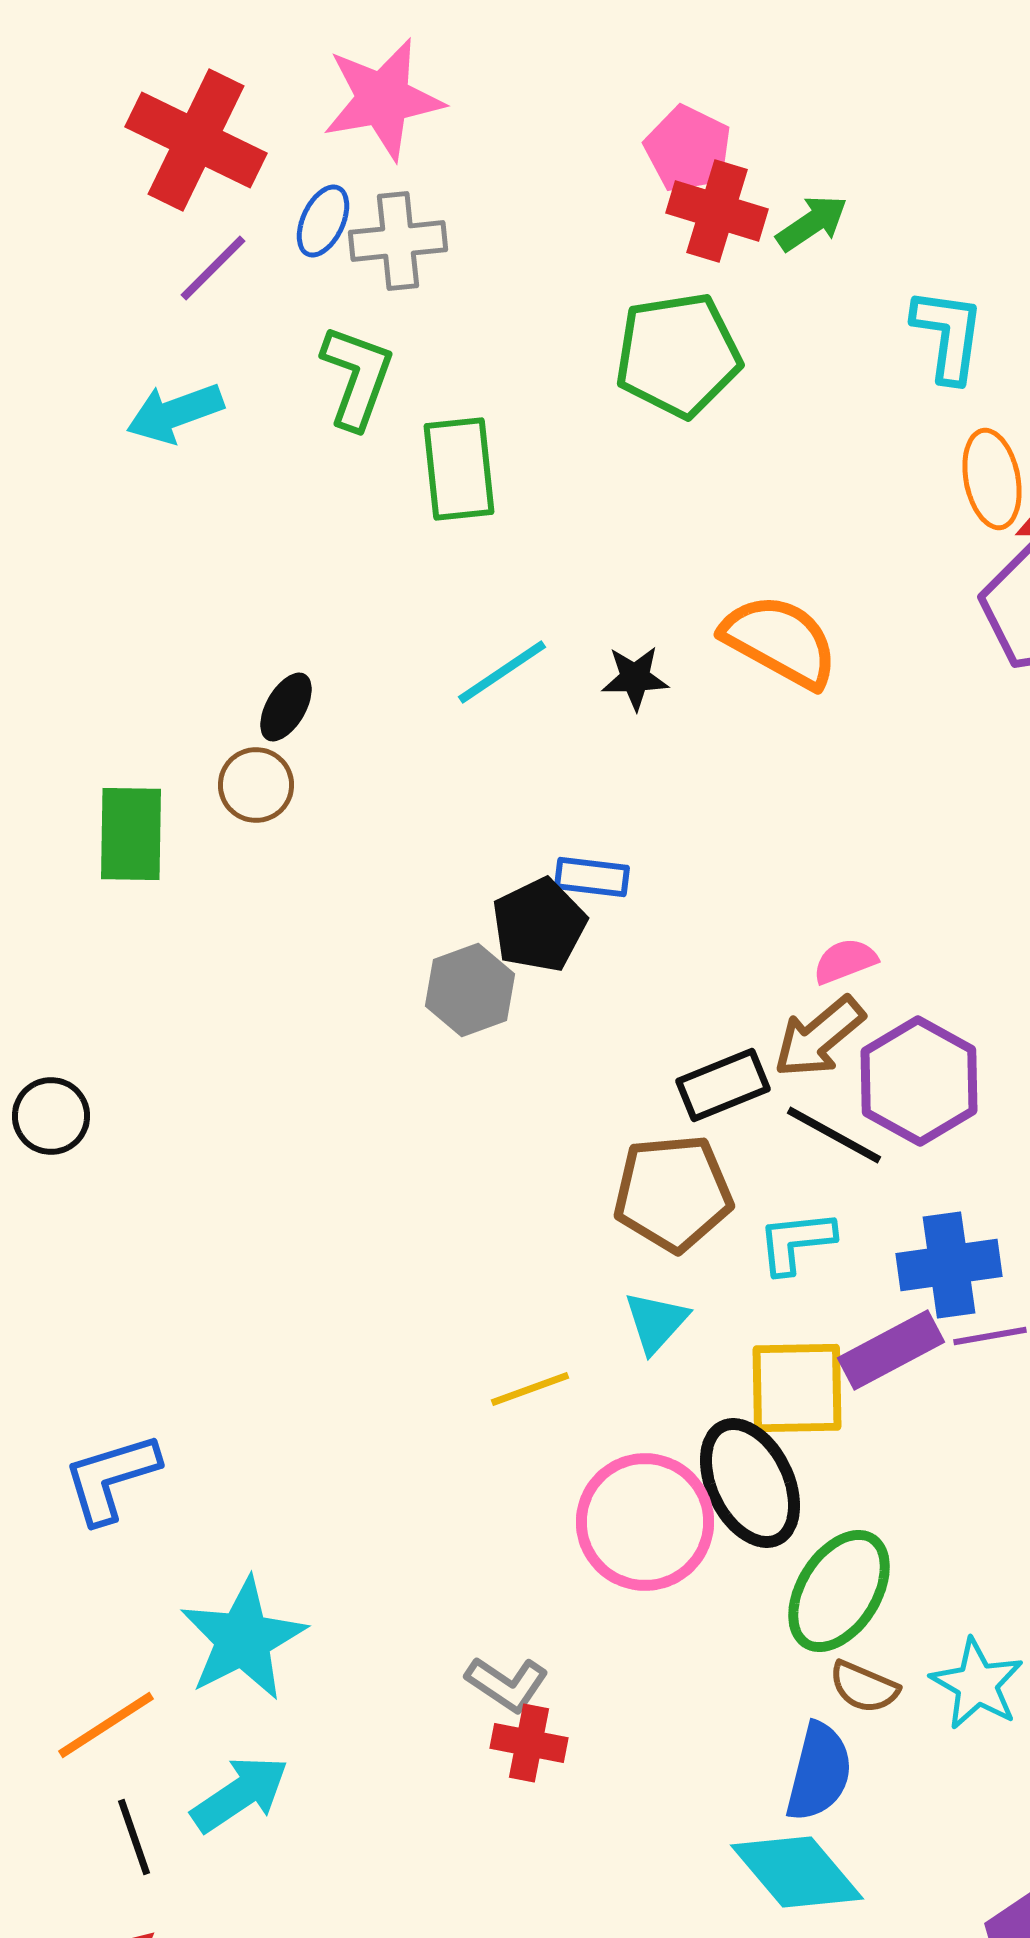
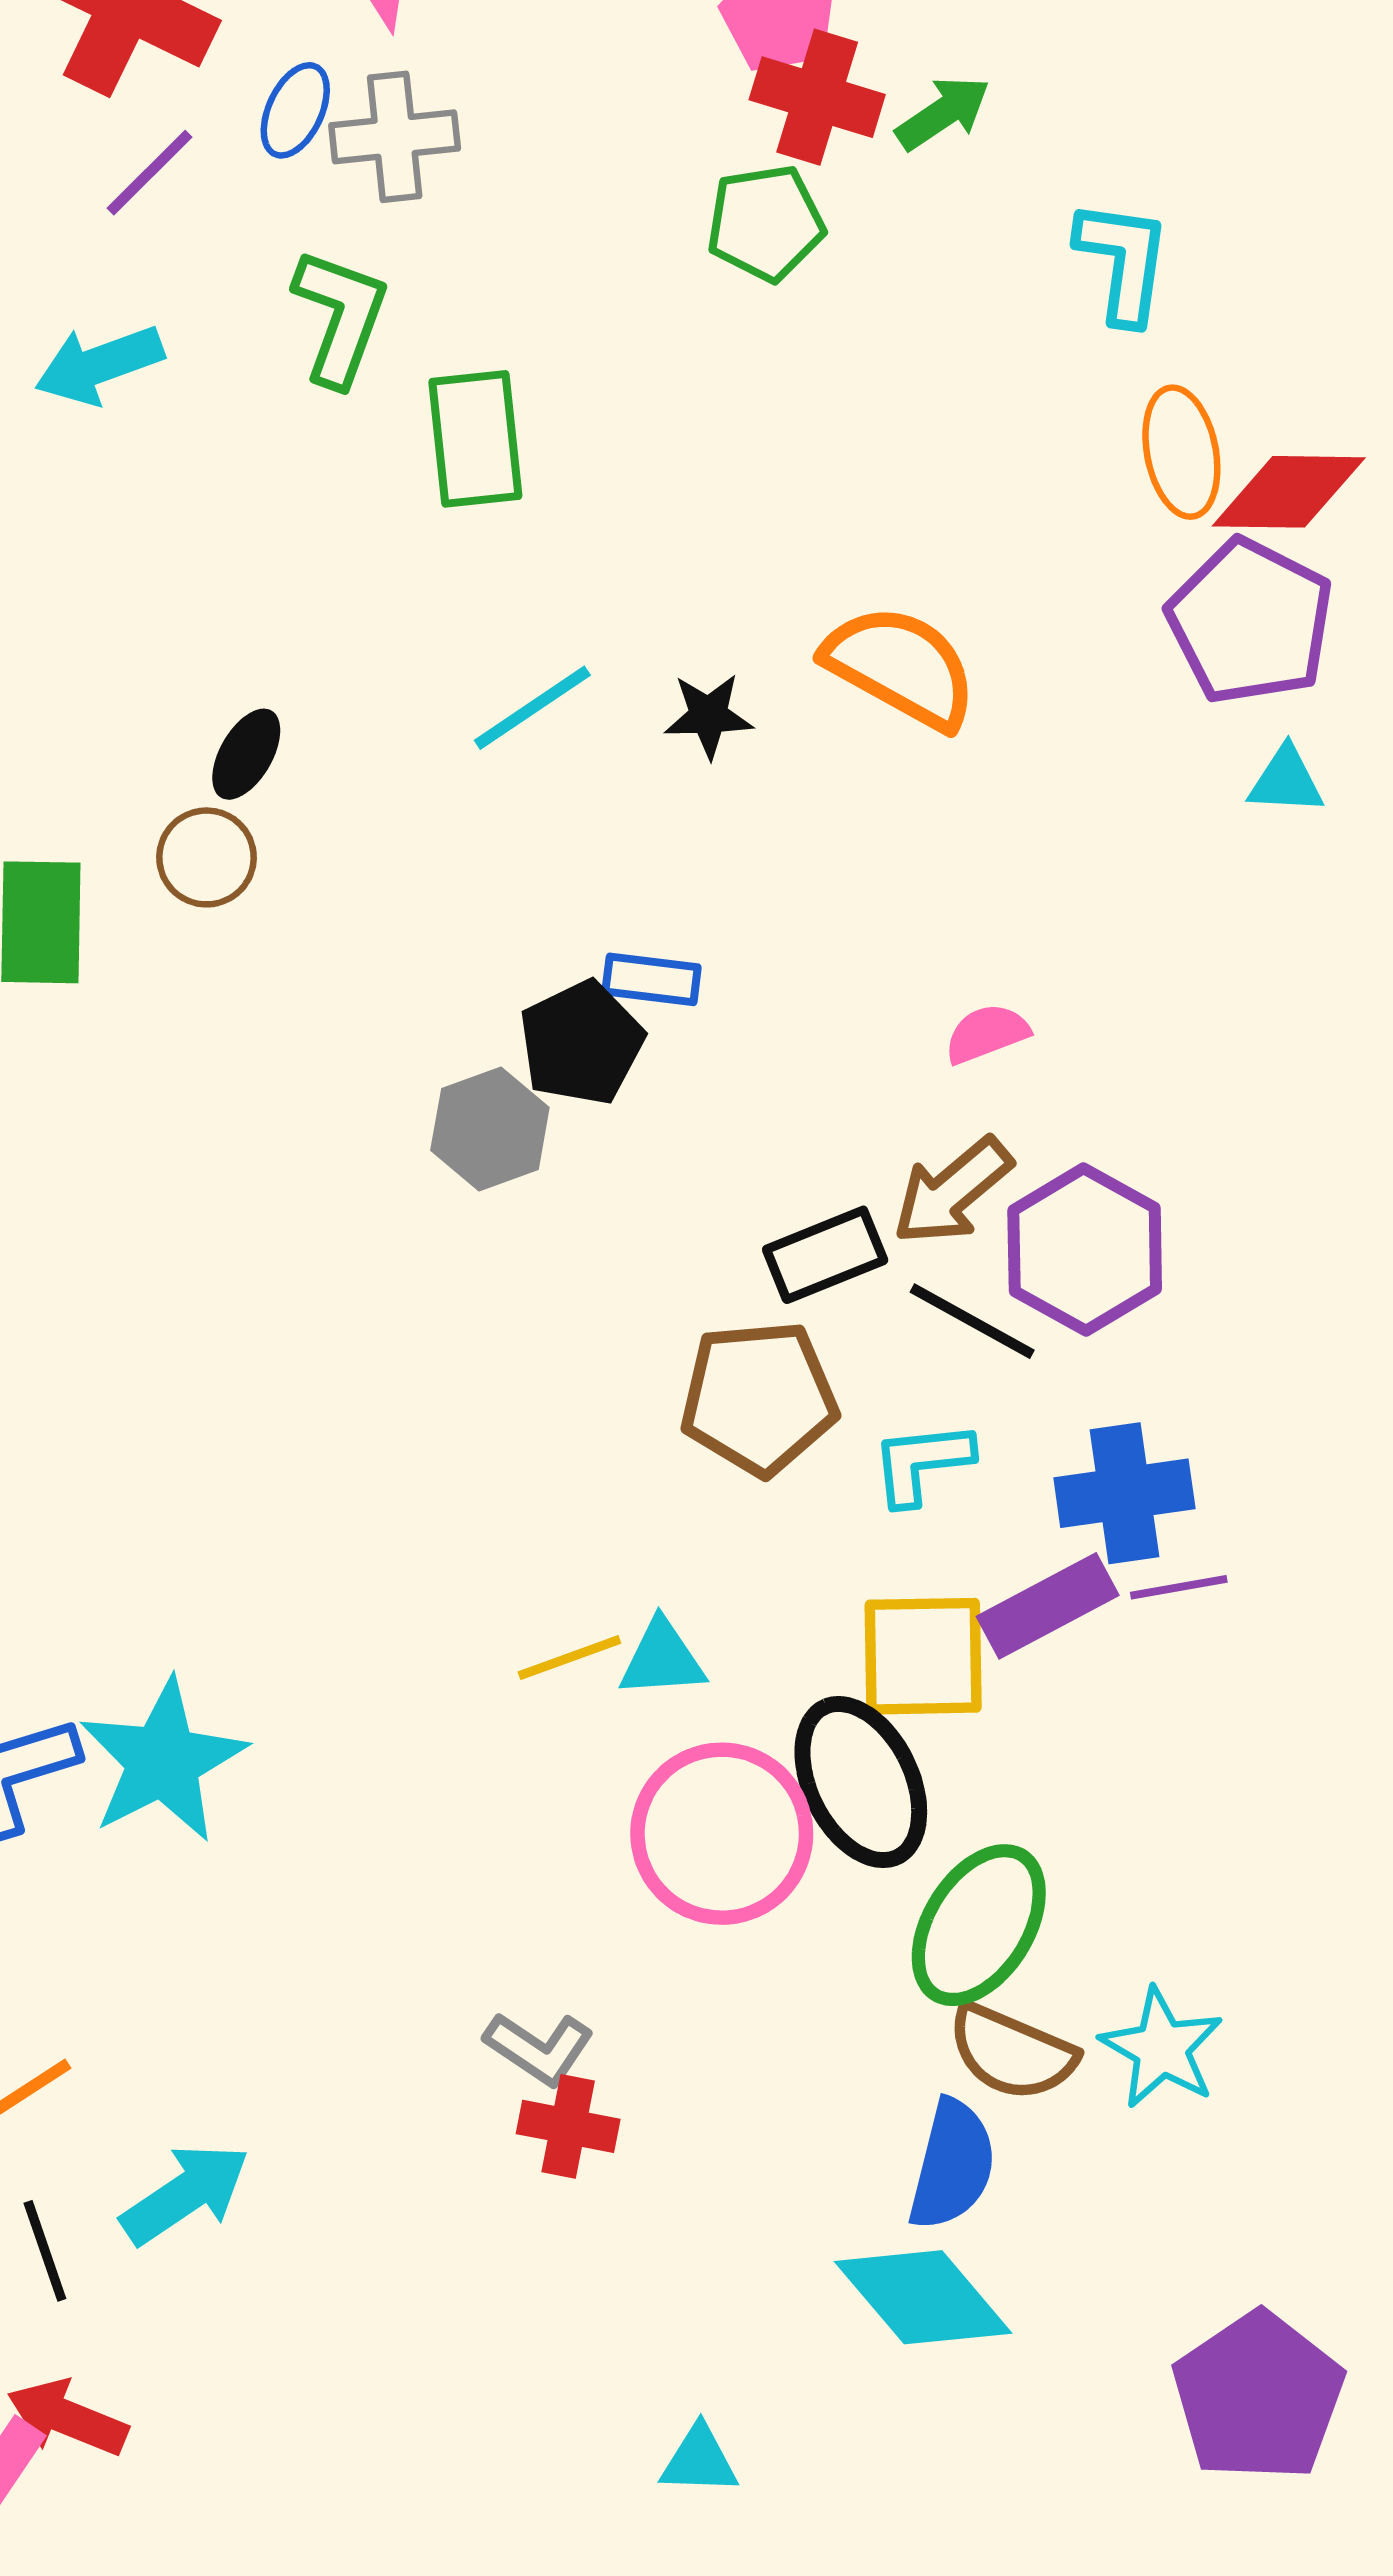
green pentagon: (678, 355) -> (765, 223), moved, size x0.7
pink semicircle: (845, 961) -> (987, 1034), moved
cyan triangle: (656, 1322) -> (662, 1659), moved, turned 44
cyan star: (243, 1639) -> (163, 1761), moved
brown semicircle: (864, 1687) -> (1012, 2052), size x1.4

